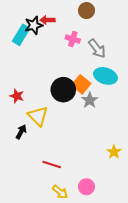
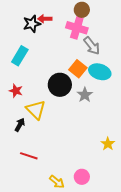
cyan rectangle: (21, 35) -> (20, 56), moved
pink cross: (73, 39) -> (77, 28), moved, size x1.5
orange square: (81, 84) -> (78, 69), moved
red line: (52, 165) -> (29, 156), moved

